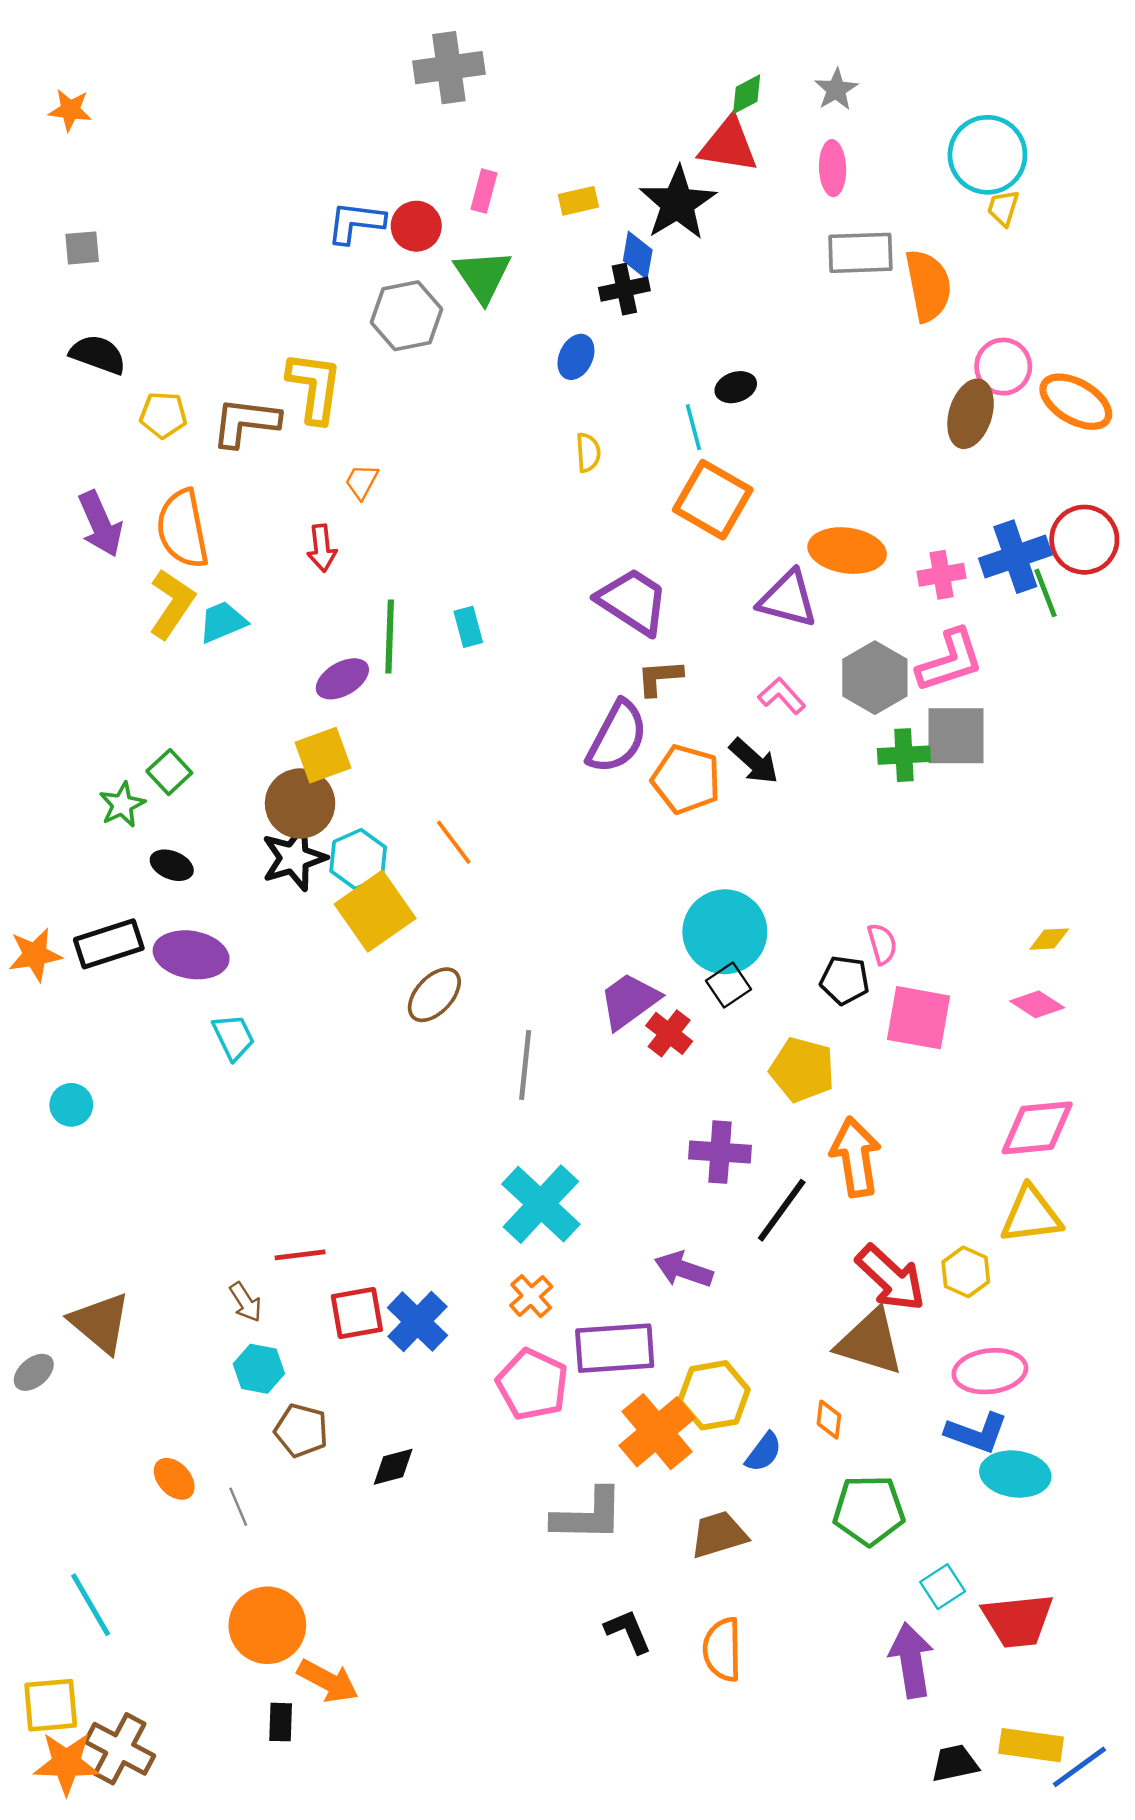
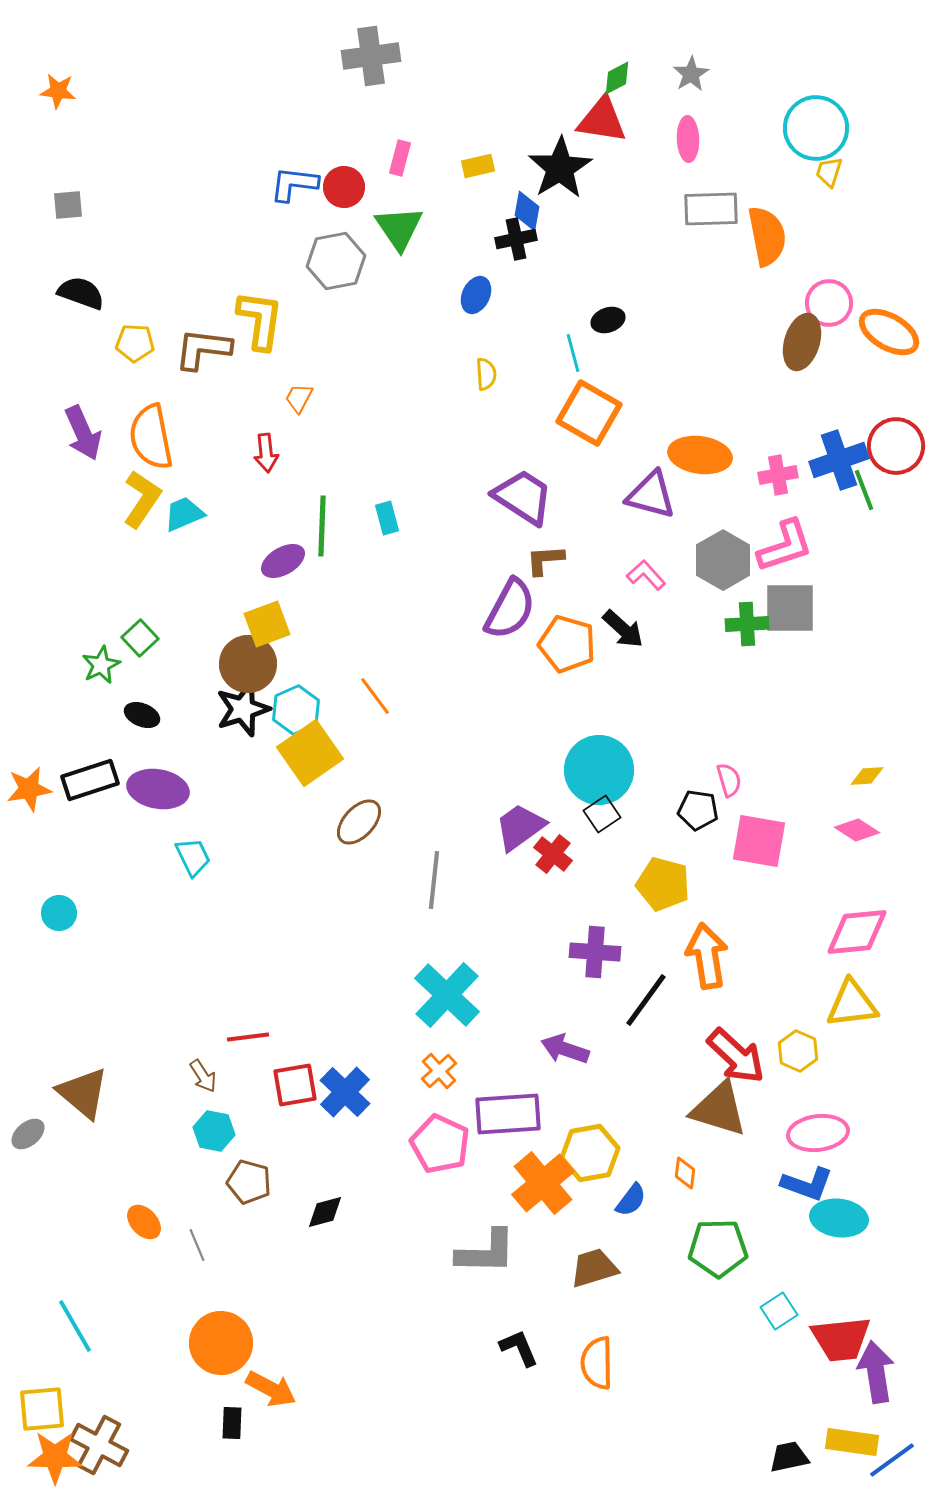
purple arrow: (911, 1660) -> (876, 1372), moved

